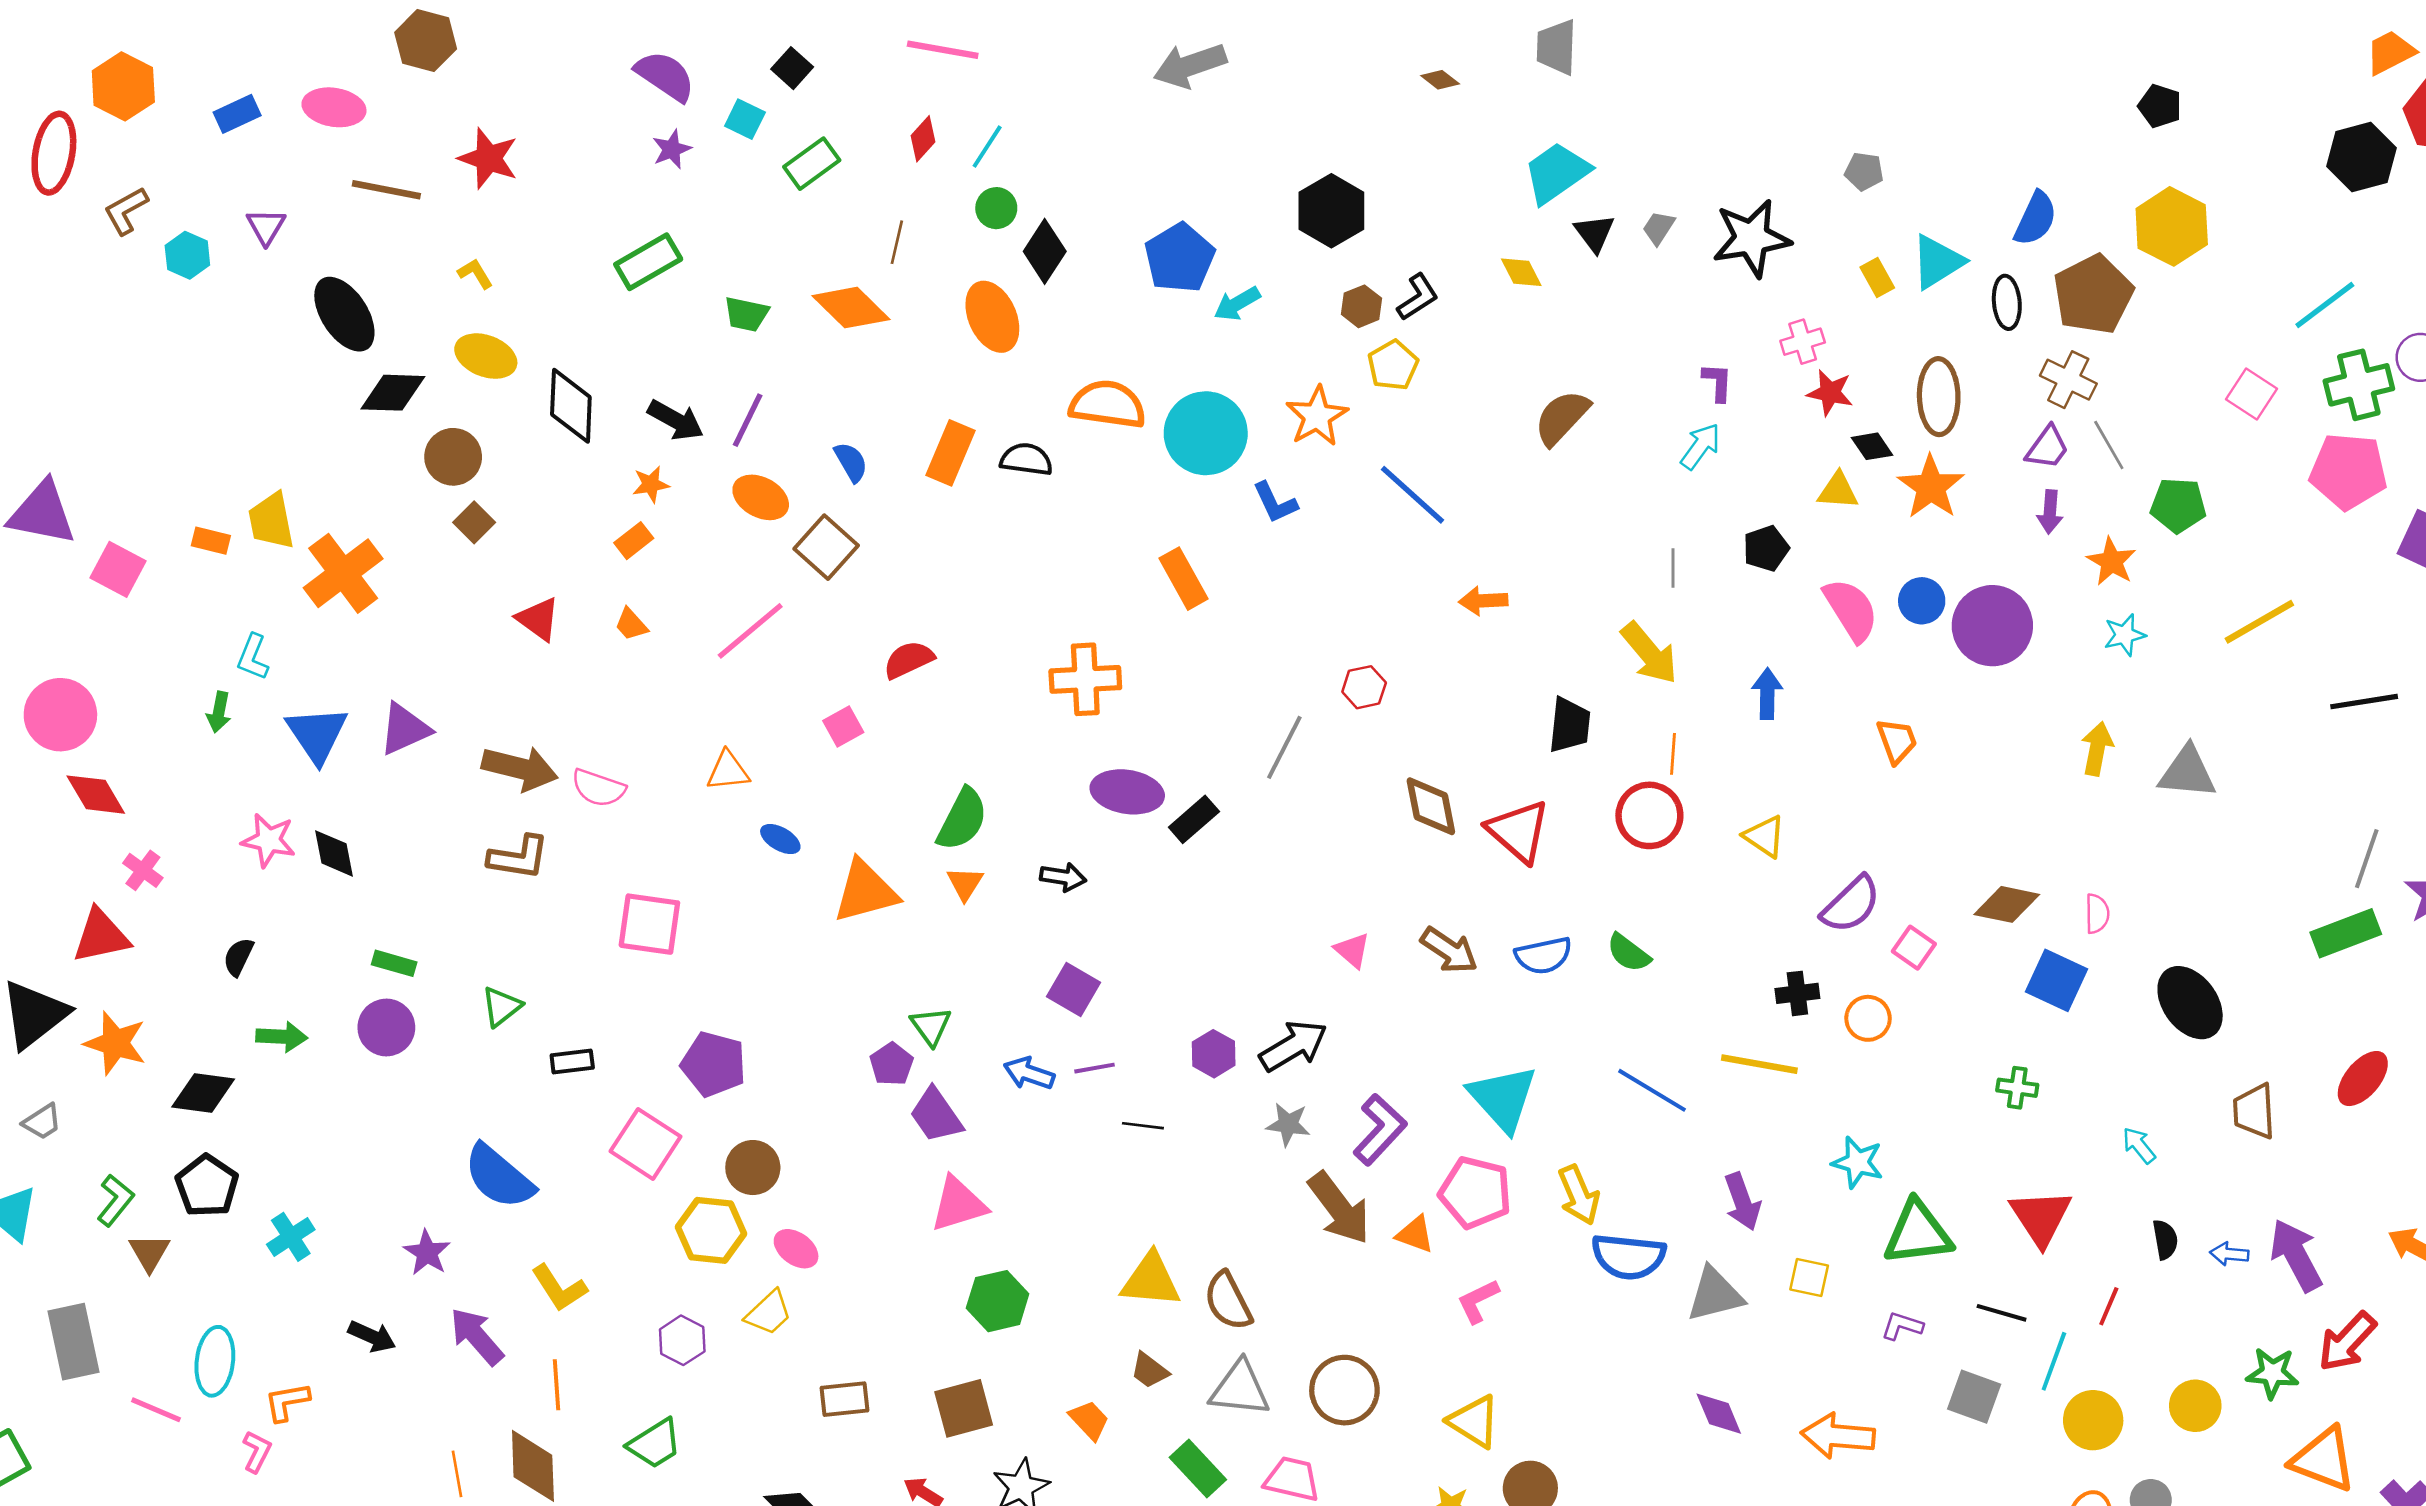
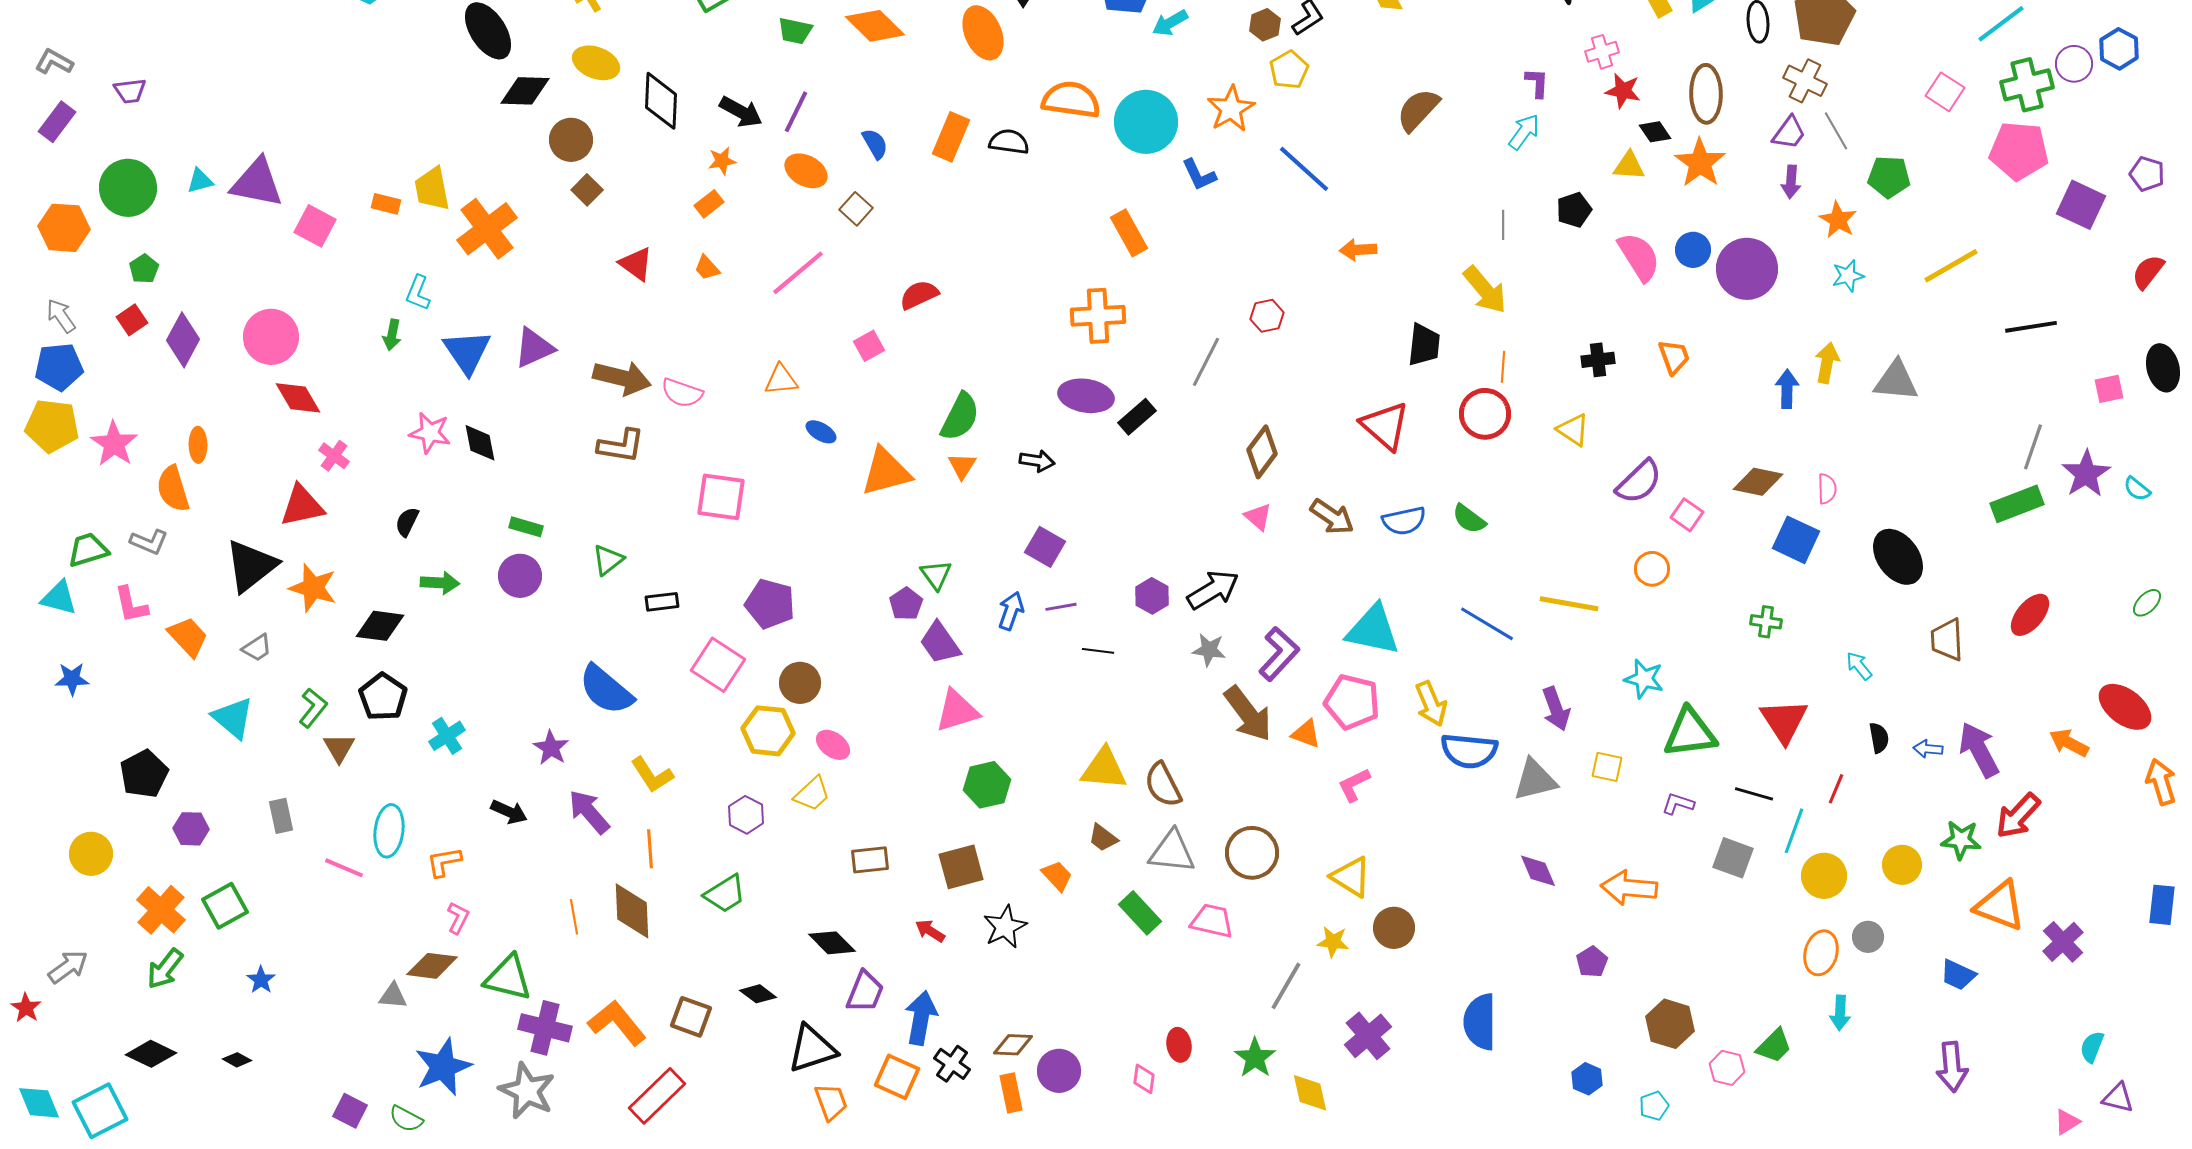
brown square: (826, 547) -> (856, 209), size x0.7
orange cross: (1085, 679) -> (1098, 316), moved
blue arrow: (1767, 694) -> (1787, 389), moved
brown diamond: (1431, 806) -> (1262, 452), moved, turned 48
black cross: (1797, 993) -> (1598, 360), moved
blue arrow: (1029, 1073) -> (1011, 611), turned 90
cyan triangle: (1503, 1098) -> (1373, 630), turned -36
gray rectangle: (74, 1342) -> (281, 816), size x0.6
pink L-shape: (257, 1452) -> (458, 918), moved

